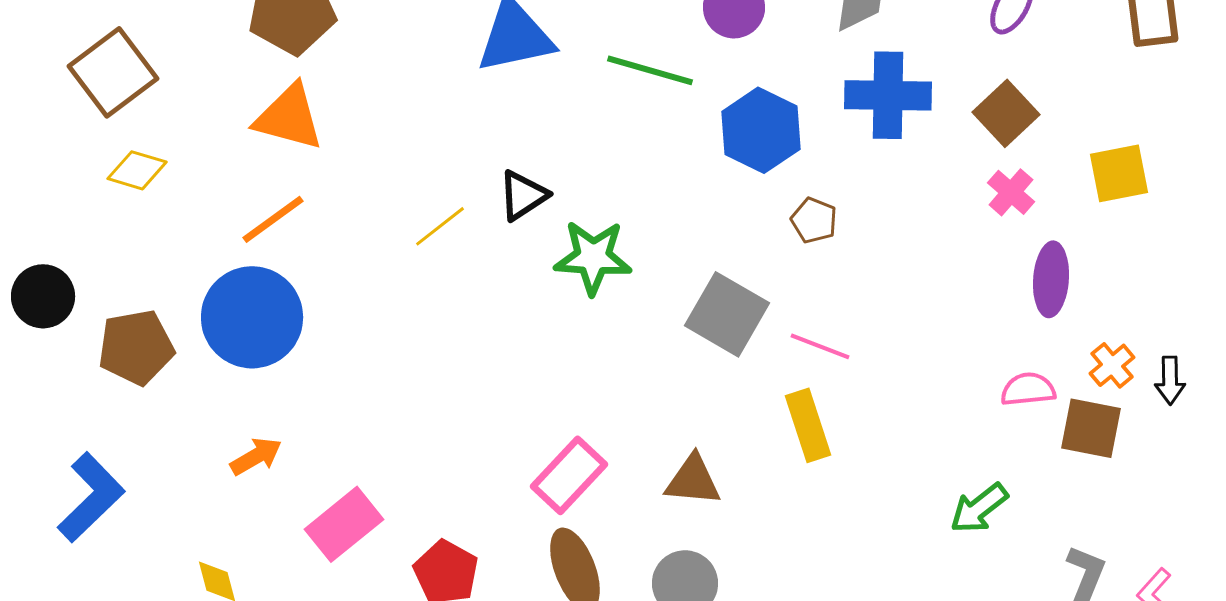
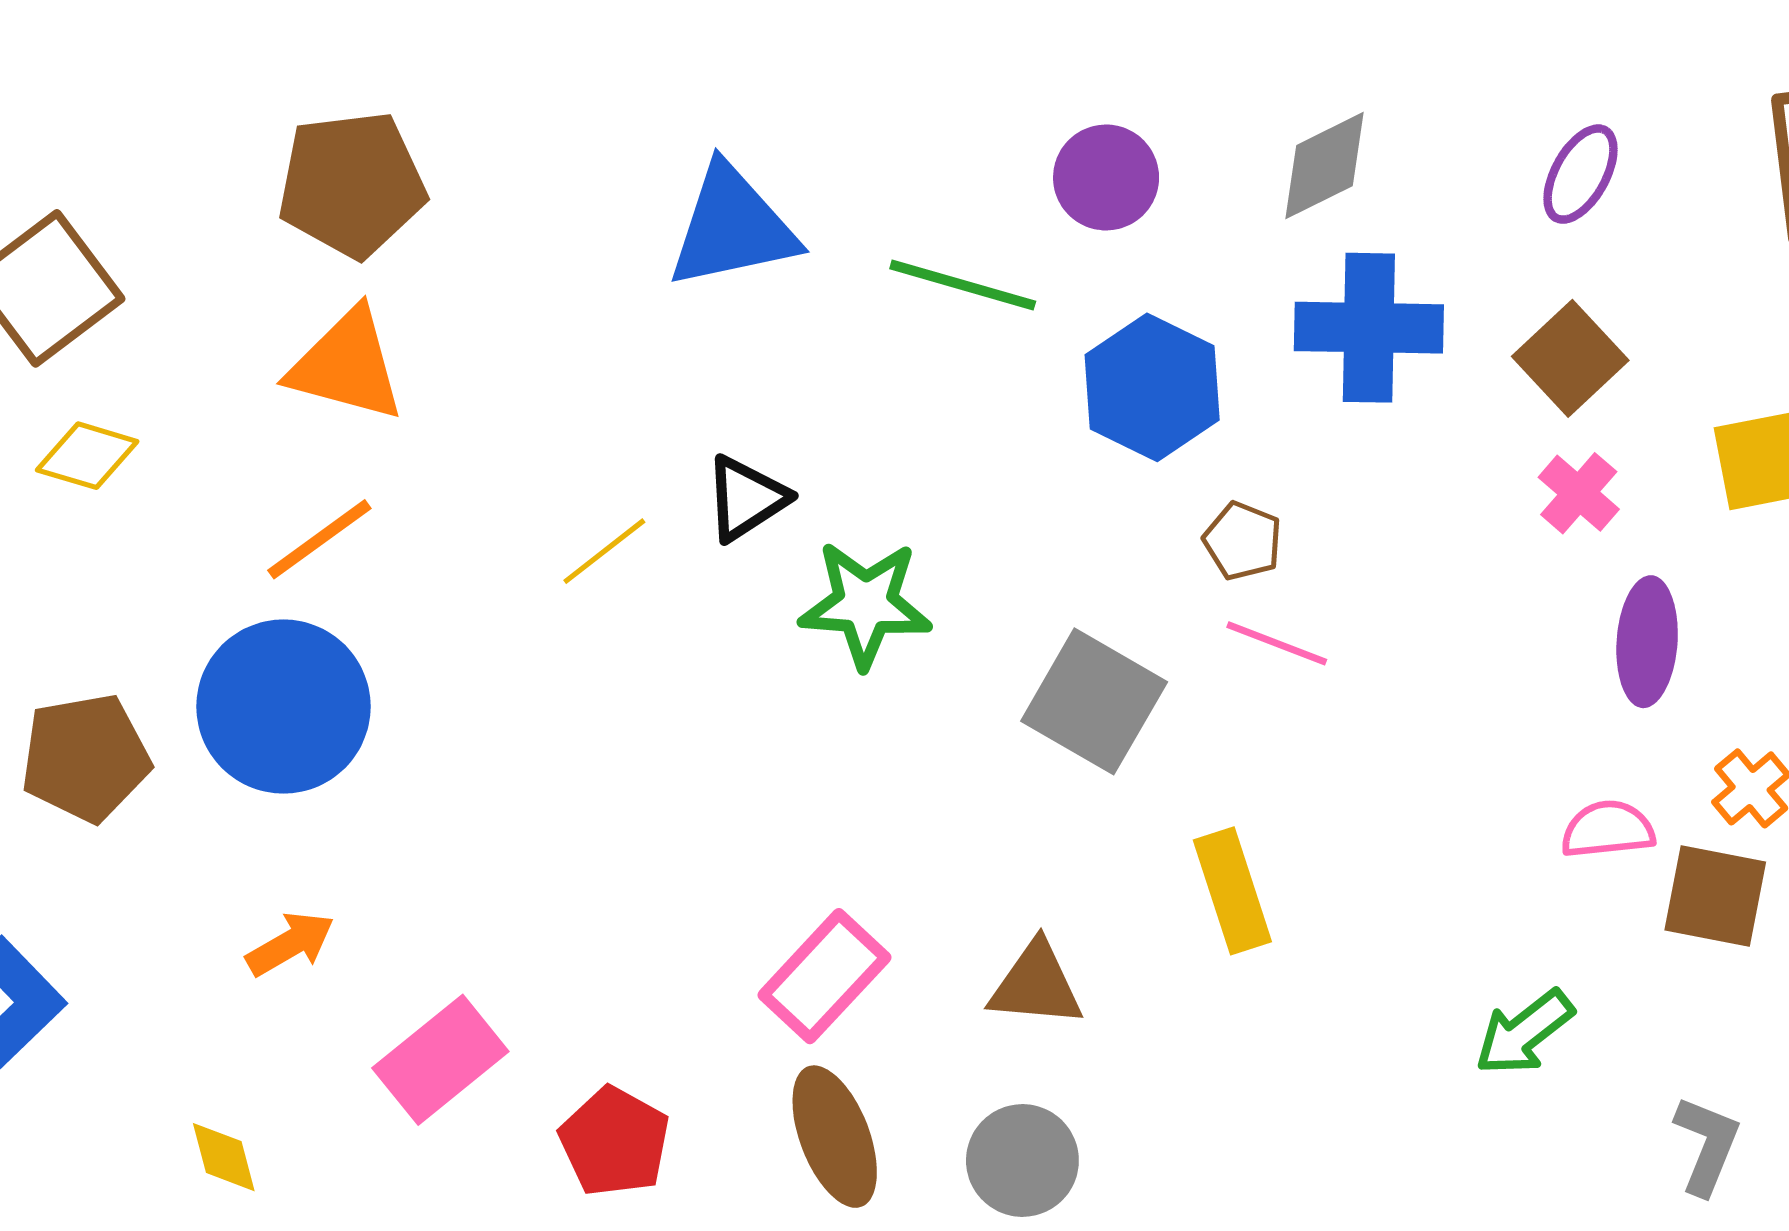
pink line: (820, 346) -> (1277, 643), moved

